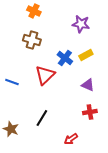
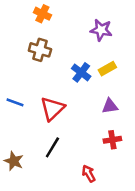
red triangle: (45, 75) -> (52, 109), moved
purple triangle: (88, 85) -> (110, 106), turned -32
red arrow: (71, 139) -> (89, 174), turned 96

